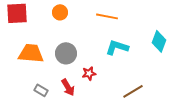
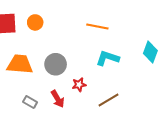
orange circle: (60, 12) -> (35, 22), moved
brown line: (133, 91) -> (109, 100), moved

